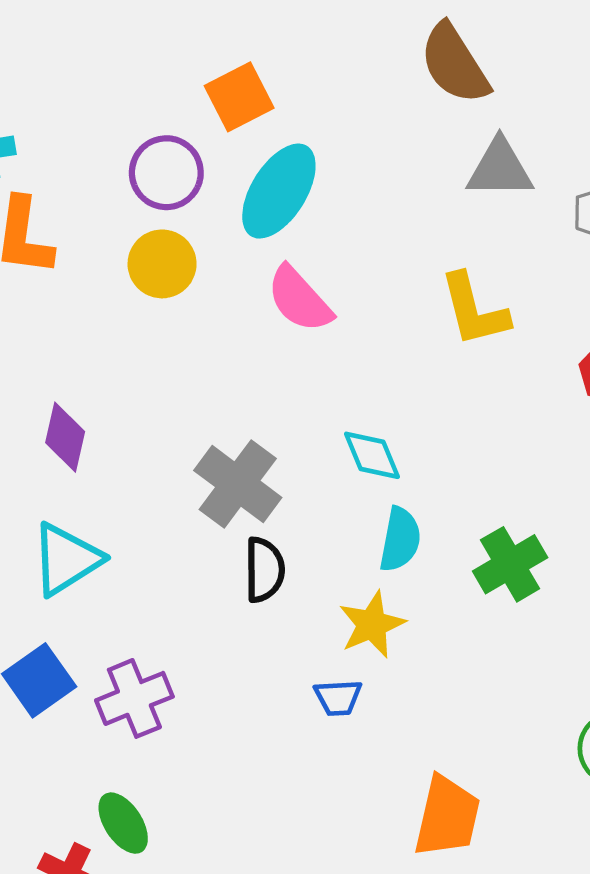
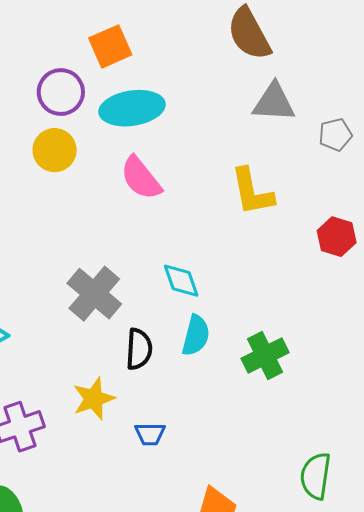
cyan ellipse: (279, 191) -> (132, 108), turned 46
black semicircle: (264, 570) -> (139, 349), moved
yellow star: (372, 625) -> (94, 399), moved

